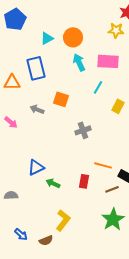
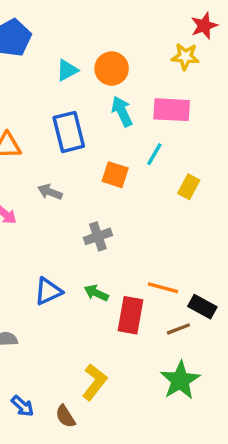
blue rectangle: (36, 68) -> (69, 132), moved
orange square: (61, 99) -> (115, 175), moved
gray cross: (83, 130) -> (98, 236), moved
red rectangle: (84, 181) -> (130, 315), size x1.5
green arrow: (53, 183) -> (96, 293), moved
brown semicircle: (46, 240) -> (65, 416), turned 80

